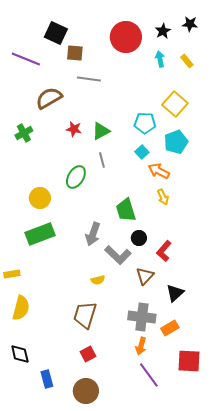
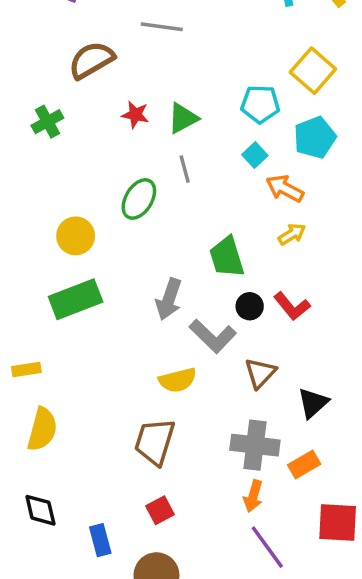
yellow arrow: (163, 197) -> (292, 234), turned -98
red L-shape: (164, 251) -> (292, 306), moved, turned -80
yellow semicircle: (98, 280) -> (178, 380), size x1.5
blue rectangle: (47, 379) -> (100, 540), moved

